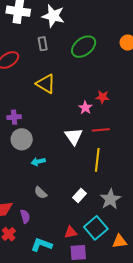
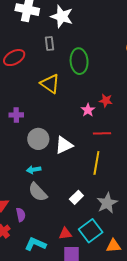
green ellipse: (84, 47) -> (79, 61), moved, turned -60
white triangle: (74, 136) -> (64, 145), moved, turned 36
gray circle: (22, 139) -> (38, 139), moved
cyan arrow: (38, 162) -> (34, 170), moved
gray semicircle: (41, 193) -> (38, 192), size x1.5

